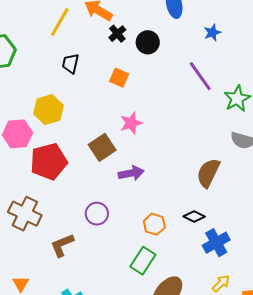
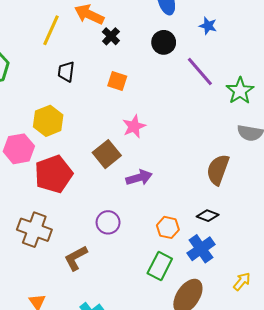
blue star: (212, 33) -> (208, 26), turned -30
black circle: (148, 42) -> (164, 42), moved
blue cross: (216, 243) -> (201, 249), moved

